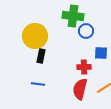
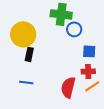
red cross: (84, 67) -> (88, 71), moved

